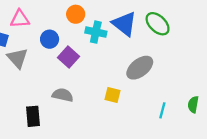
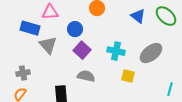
blue triangle: (124, 24) -> (138, 16), size x0.7
cyan cross: (96, 32) -> (116, 51), moved
purple square: (69, 57) -> (82, 50), moved

